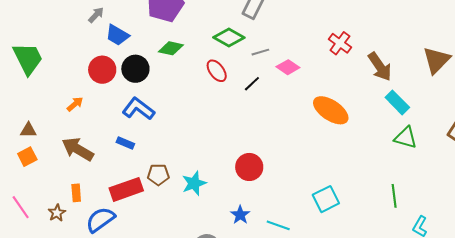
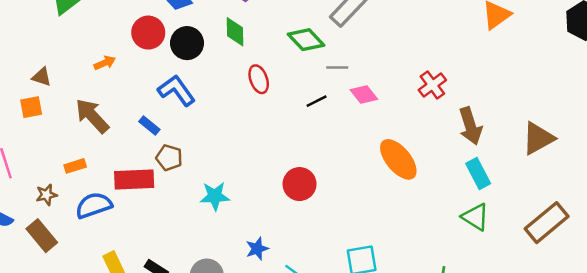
green diamond: (171, 48) -> (235, 32), turned 60
red ellipse: (217, 71) -> (259, 79), moved
red circle: (249, 167) -> (300, 184), moved
brown pentagon: (158, 175) -> (169, 158), moved
orange rectangle: (76, 193) -> (75, 166), turned 60
brown star: (57, 213) -> (46, 195), moved

